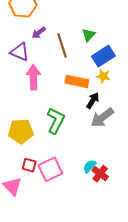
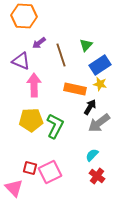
yellow pentagon: (21, 131) -> (31, 120), moved
cyan semicircle: (90, 166) -> (92, 155), moved

